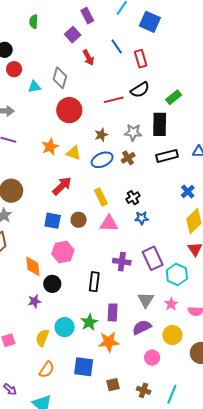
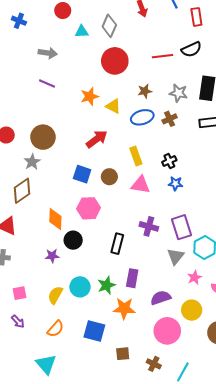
gray triangle: (146, 300) -> (176, 256), moved
pink circle: (152, 358) -> (167, 331), size x1.6
purple arrow: (10, 389) -> (18, 321), moved

